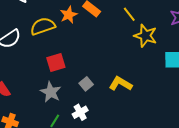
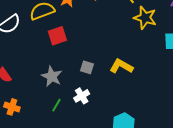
red square: (56, 62) -> (57, 36), moved
gray square: (86, 84) -> (87, 67), turned -32

